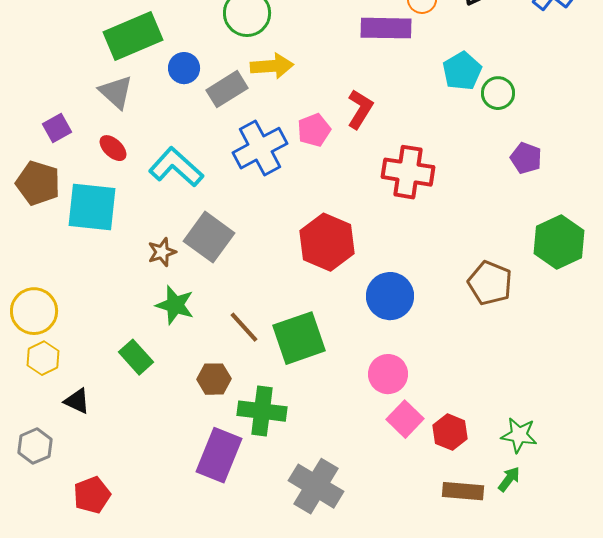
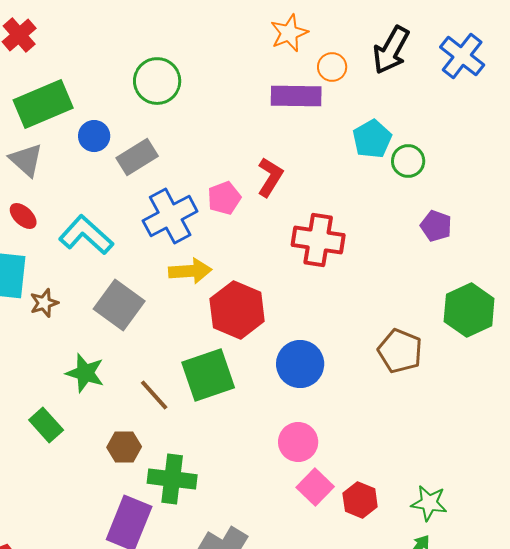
yellow arrow: (272, 66) -> (190, 271), moved
brown star: (162, 252) -> (44, 303), moved
green square: (299, 338) -> (208, 375), moved

